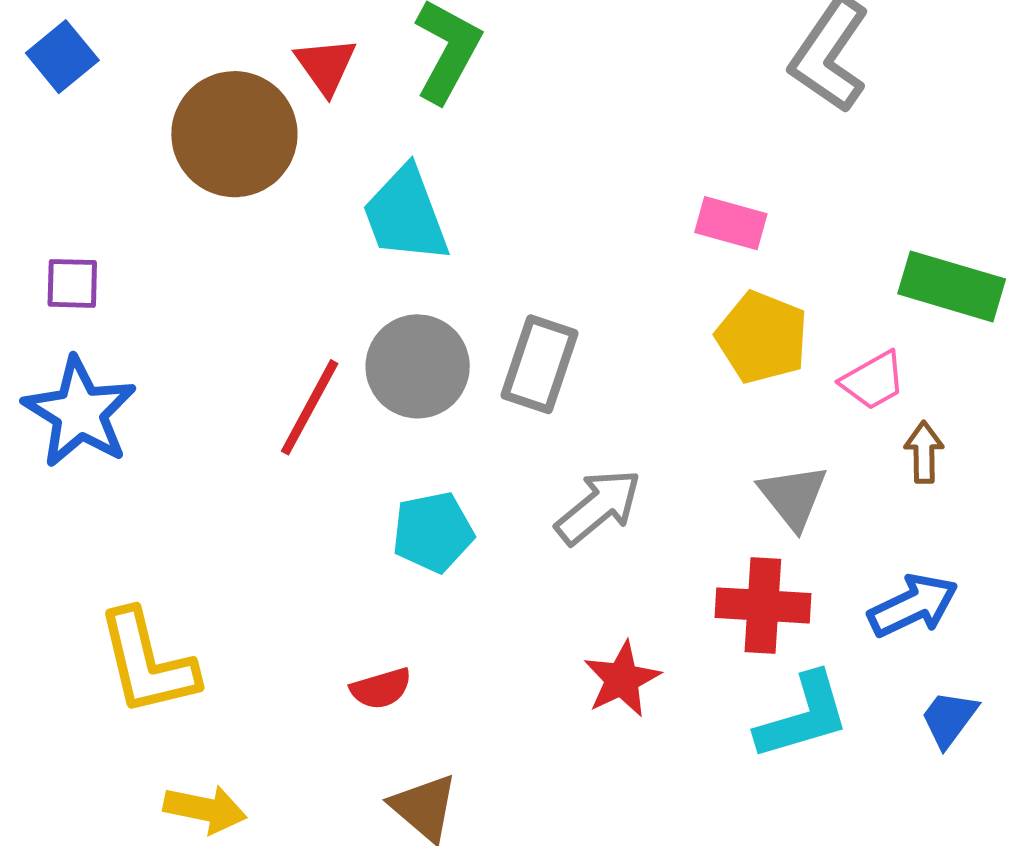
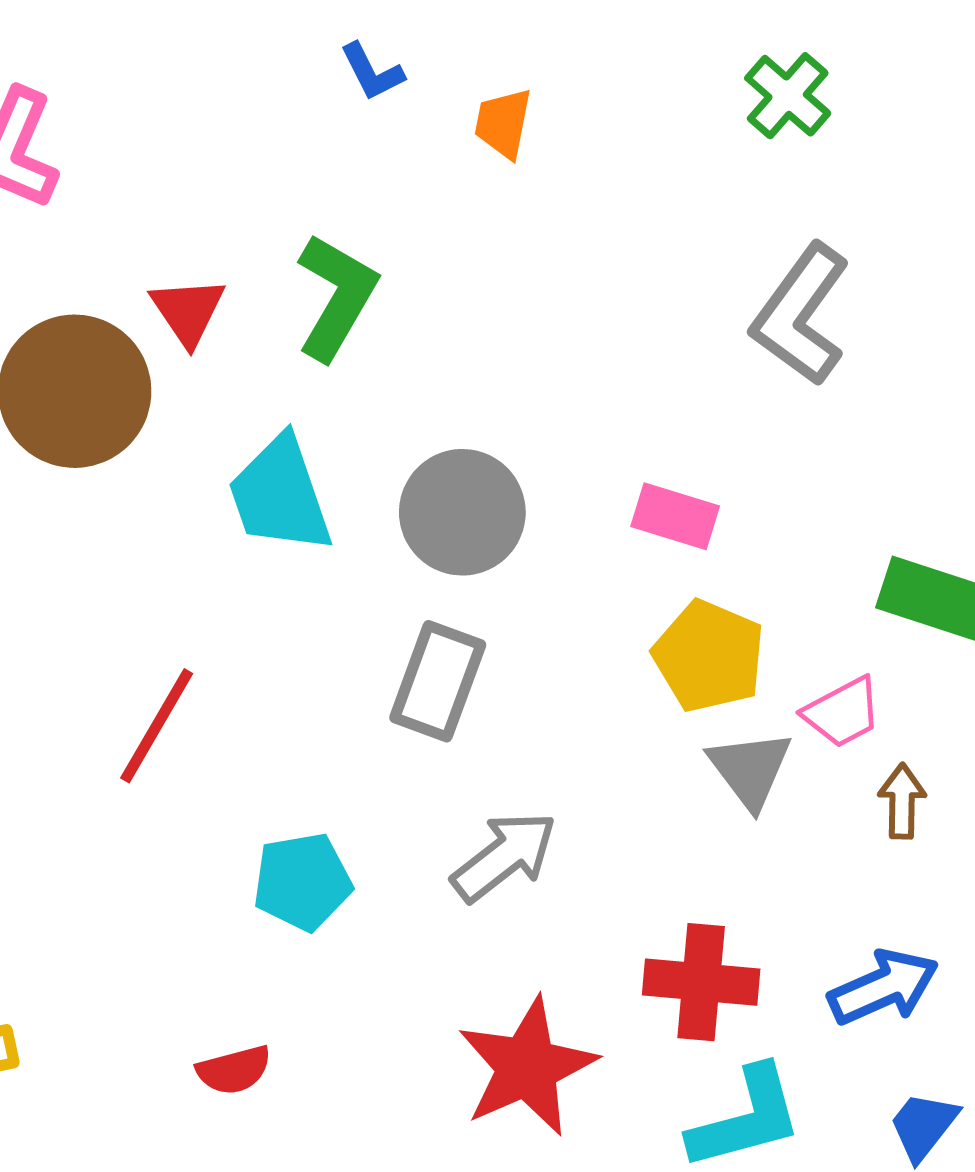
gray circle: (418, 366) -> (462, 512), moved
gray triangle: (793, 497) -> (750, 769), moved
red star: (622, 679) -> (527, 1067), size x1.5

